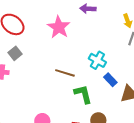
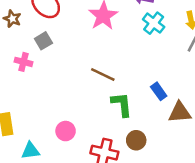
cyan cross: (97, 60) -> (154, 23), moved

